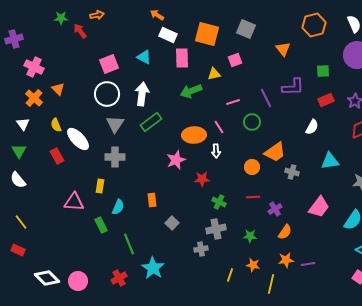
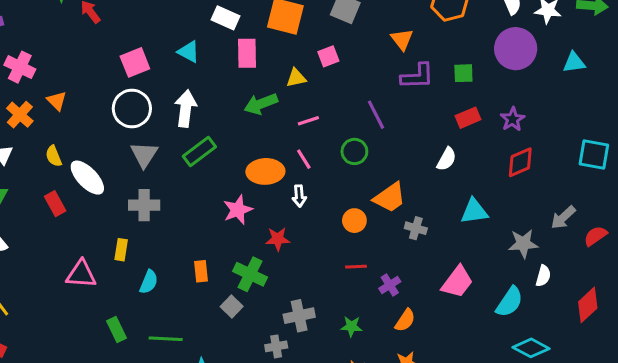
purple L-shape: (293, 87) -> (417, 76), moved
pink line: (233, 102) -> (308, 121), moved
green cross: (219, 202) -> (250, 274), moved, size x1.5
green rectangle: (101, 225) -> (117, 330), moved
green line: (129, 244) -> (166, 339), turned -65

